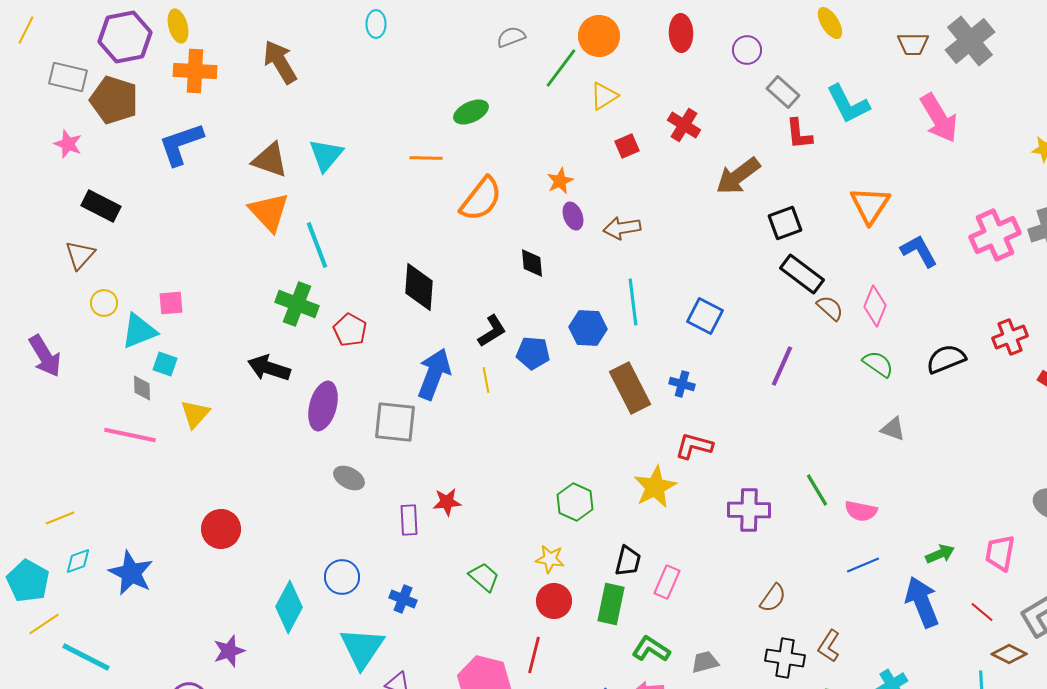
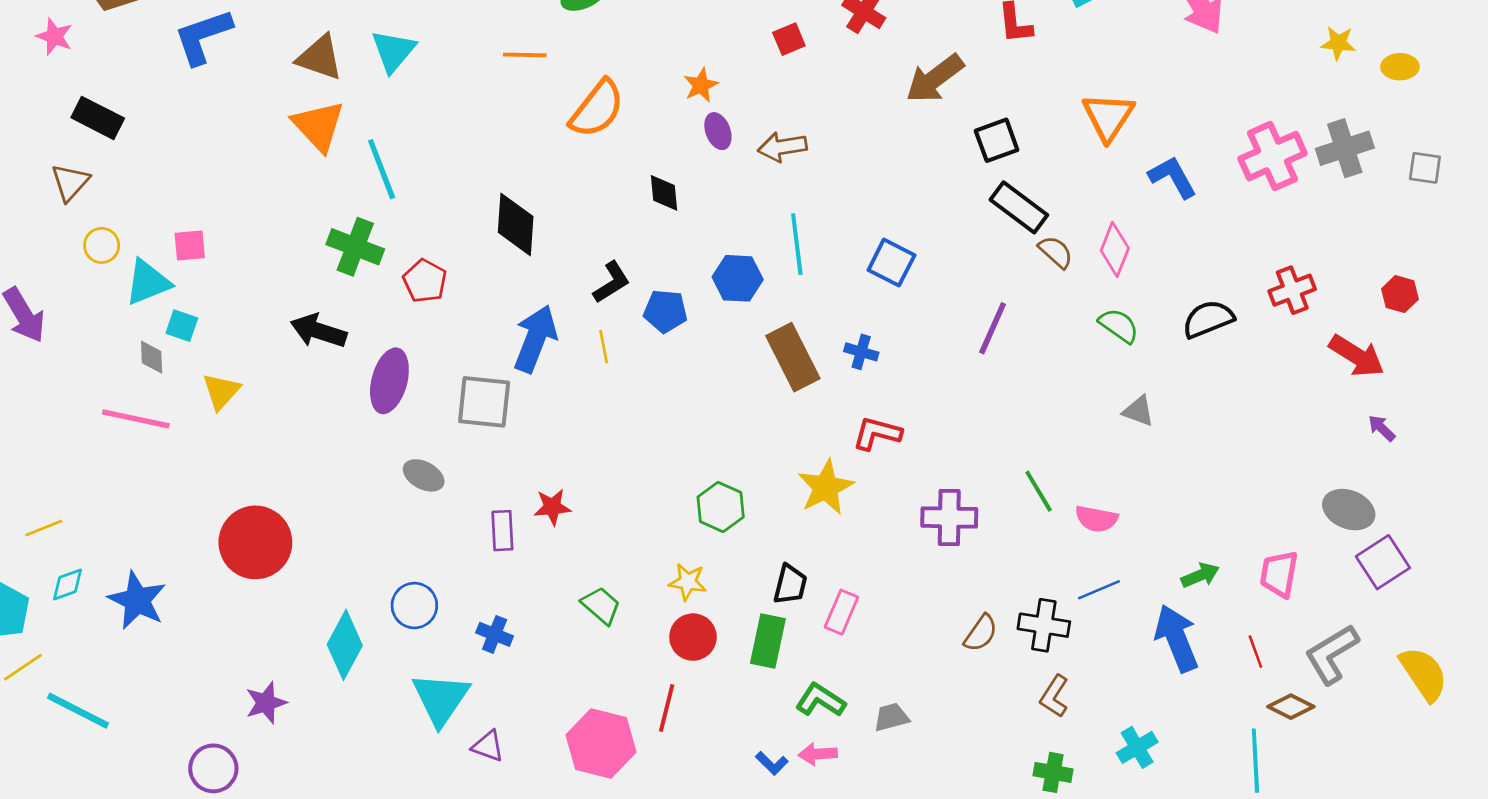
red circle: (221, 529) -> (255, 542), size x1.4
red line: (982, 612) -> (1255, 652), turned 30
black cross: (785, 658) -> (1044, 625), moved

